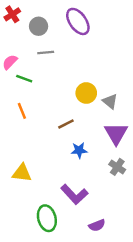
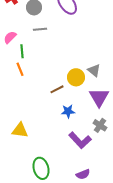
green line: (24, 79) -> (22, 51), turned 64
yellow circle: (86, 93) -> (76, 77), moved
orange line: (22, 111) -> (20, 69), moved
purple L-shape: (74, 194) -> (80, 140), moved

